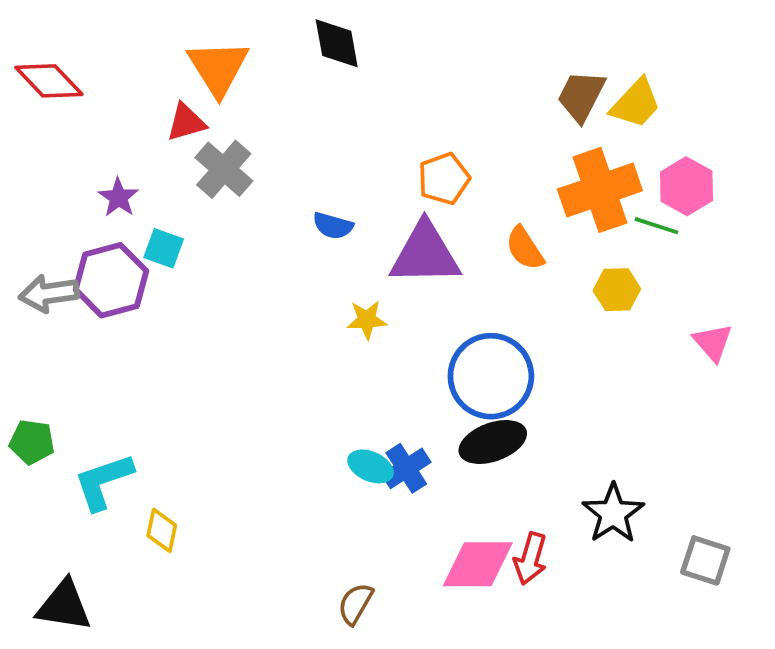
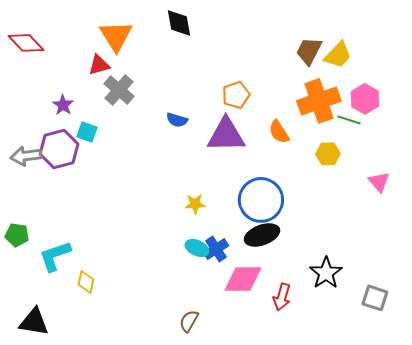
yellow star: (367, 320) -> (195, 204), moved
pink diamond: (478, 564) -> (243, 279), moved

